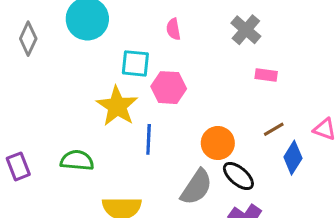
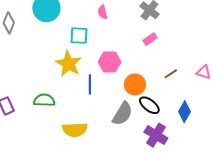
pink rectangle: (266, 75) -> (150, 39), moved, turned -40
pink hexagon: (169, 88) -> (110, 62), moved
blue diamond: (293, 158) -> (184, 112), moved

